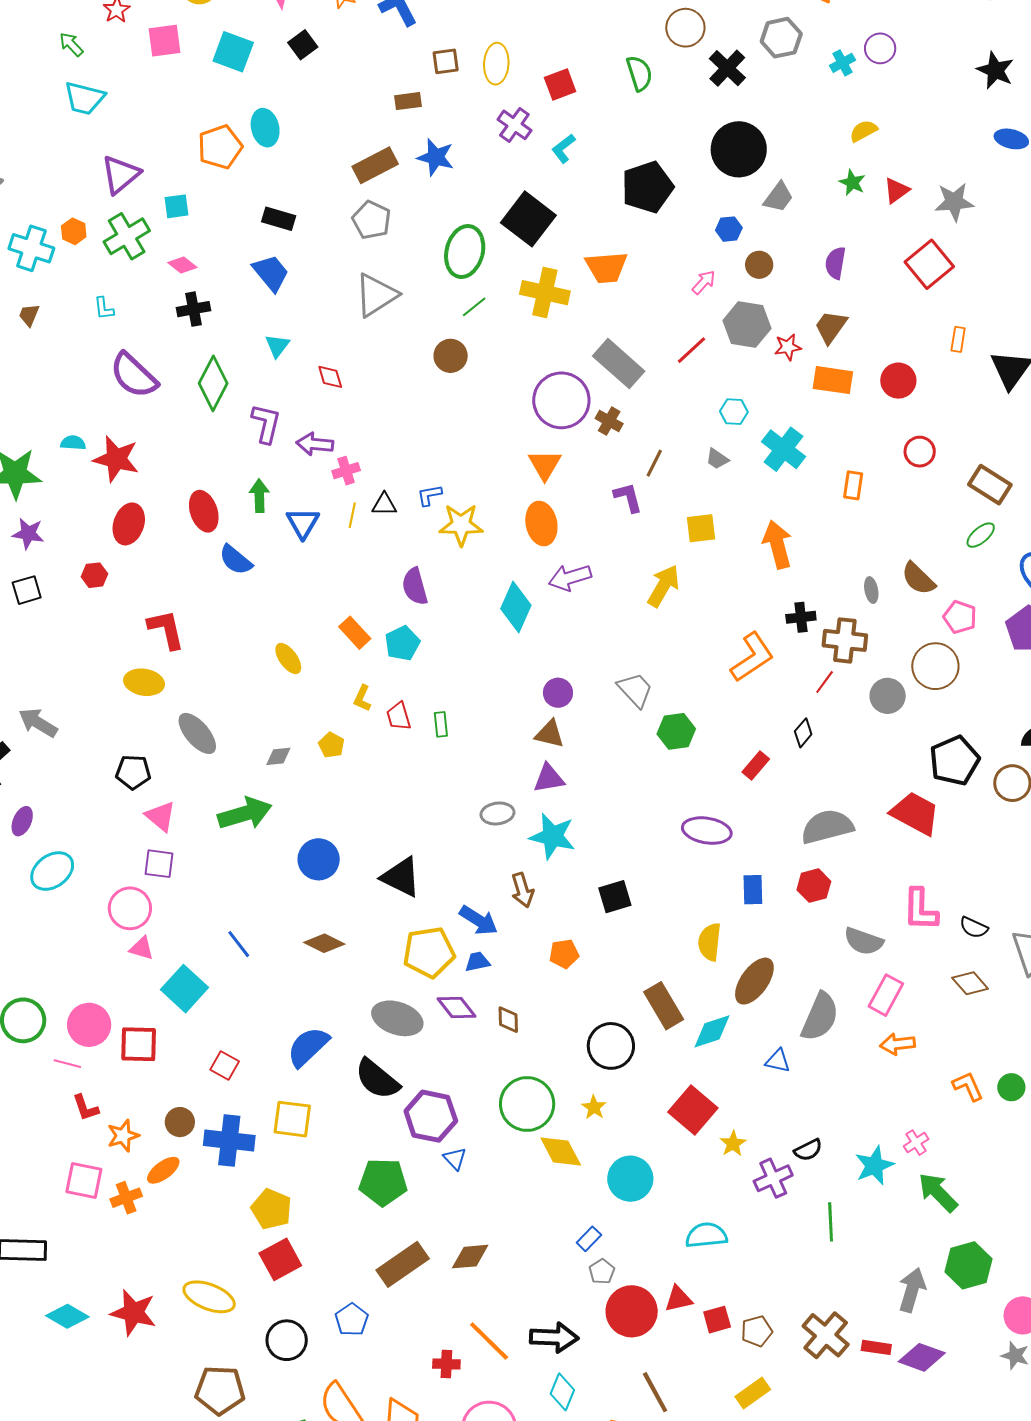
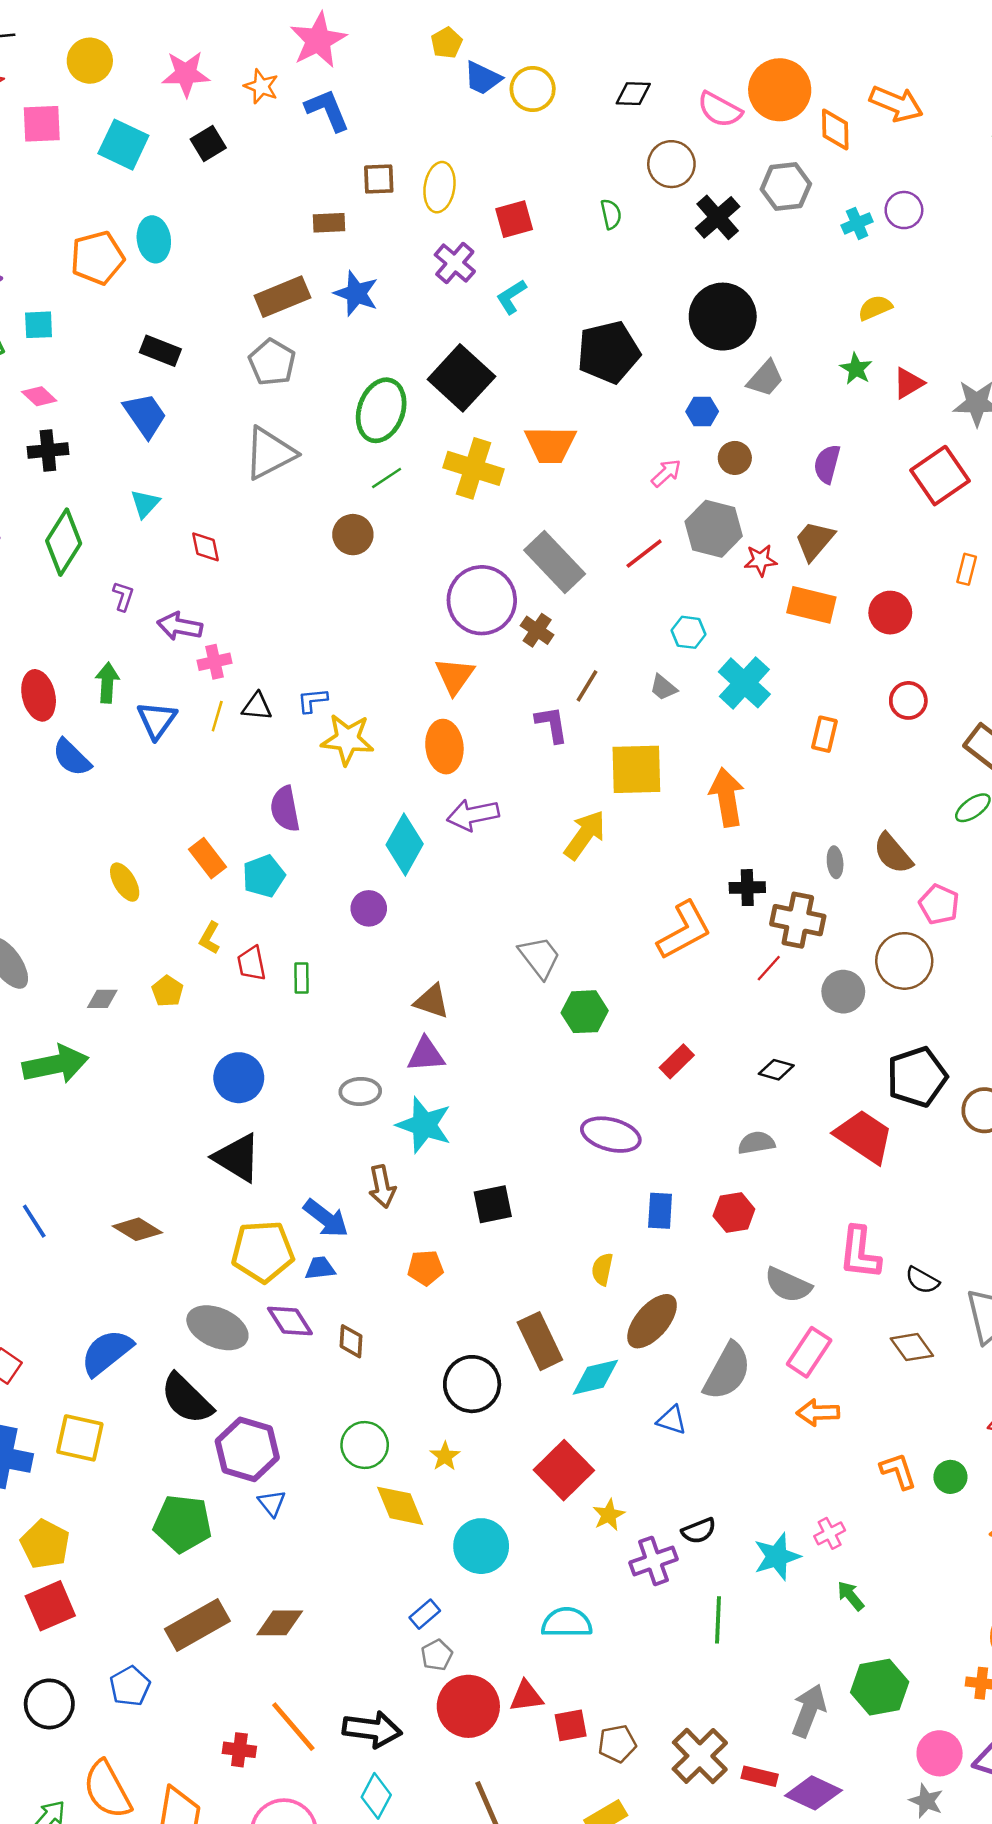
green semicircle: (639, 73) -> (611, 214), size x0.7
purple L-shape: (266, 423) -> (123, 596), size x0.6
yellow square: (701, 528) -> (636, 769), size x1.5
purple circle: (558, 693) -> (369, 908), moved
black diamond: (803, 733) -> (776, 1070), moved, turned 60
gray semicircle: (827, 827) -> (756, 1143), size x0.6
blue circle: (319, 859) -> (239, 1078), moved
yellow semicircle: (710, 942) -> (602, 1269), size x0.7
green circle: (527, 1104) -> (365, 1445), size x0.7
green arrow: (938, 1192) -> (851, 1596), size x0.6

